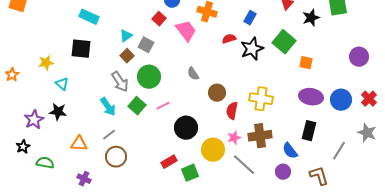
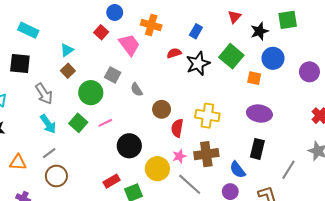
gray square: (146, 45) -> (113, 75), moved
gray arrow: (120, 82) -> (44, 94), moved
blue circle: (341, 100) -> (273, 58), moved

